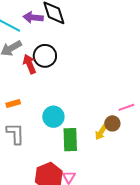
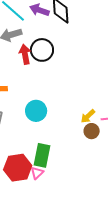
yellow arrow: (101, 132) -> (88, 116), moved
green rectangle: (70, 140) -> (42, 155), moved

